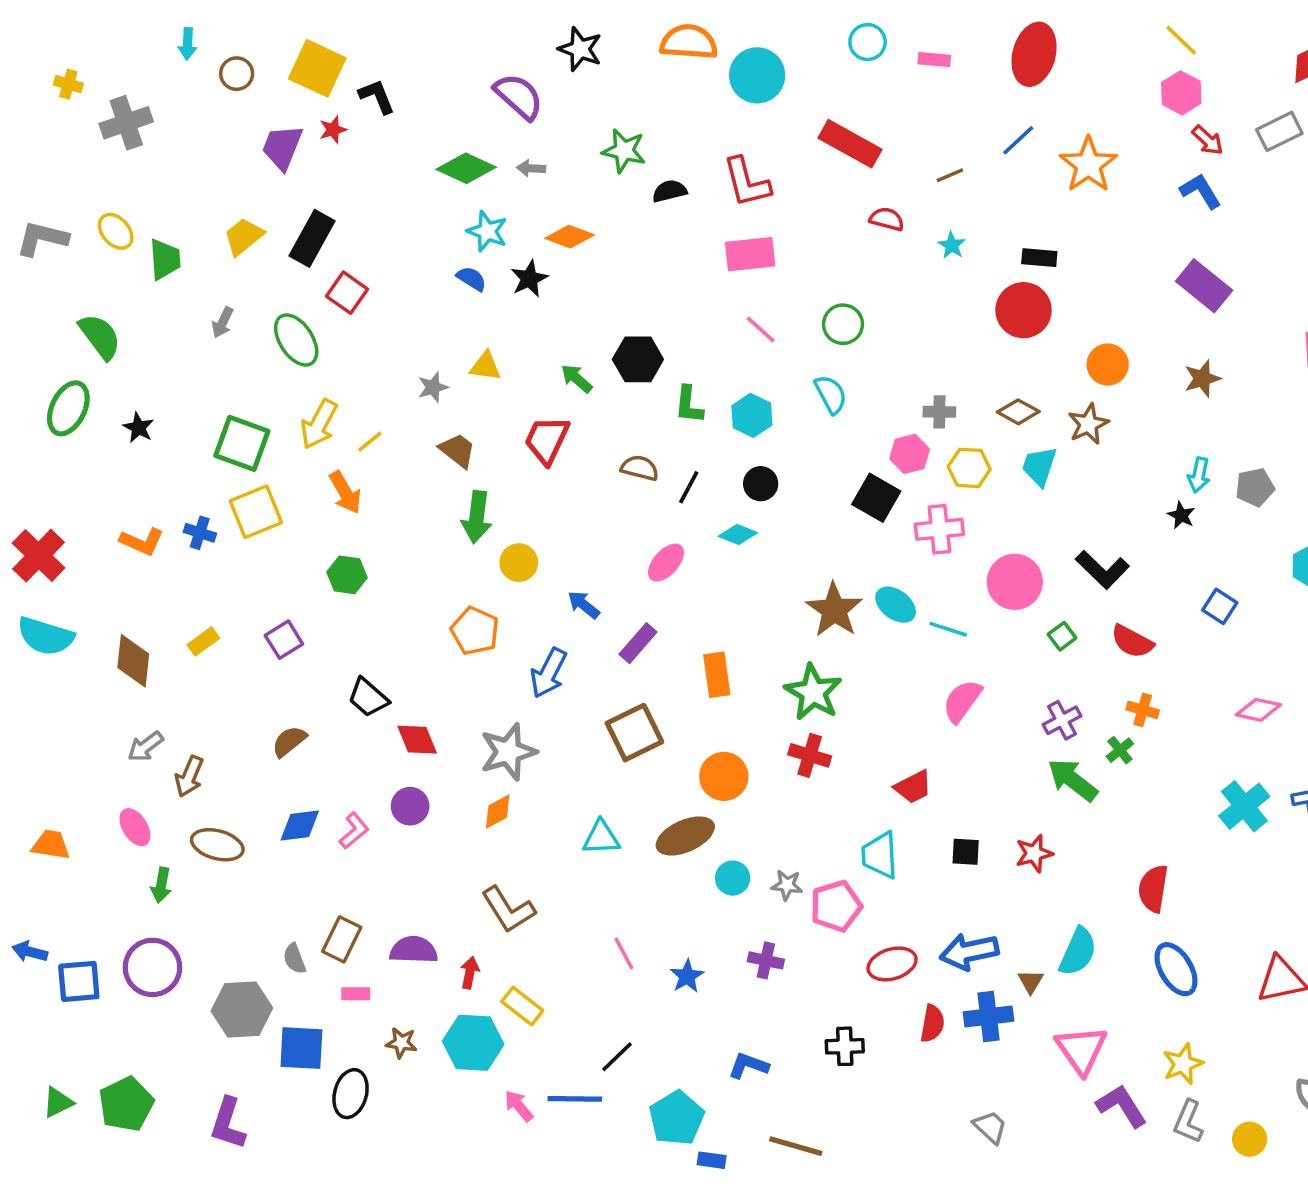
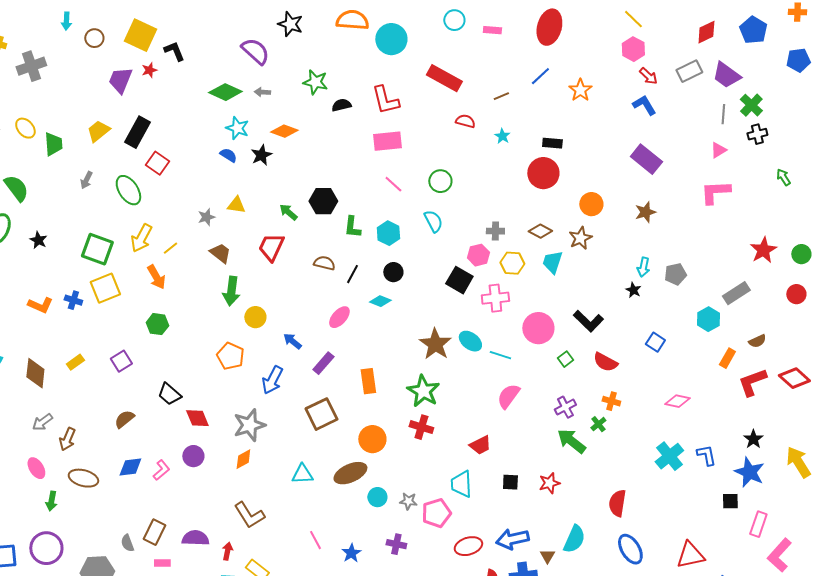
orange star: (1088, 165) -> (580, 90), size x0.7

